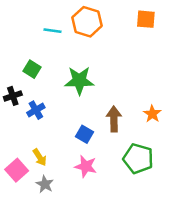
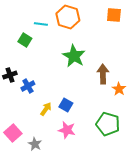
green square: (32, 69) -> (25, 40), moved
green star: (79, 81) -> (74, 56), moved, turned 30
brown arrow: (114, 119) -> (103, 74), moved
yellow arrow: (40, 157) -> (46, 109), moved, turned -112

